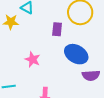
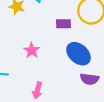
purple rectangle: (57, 29) -> (63, 24), turned 72

